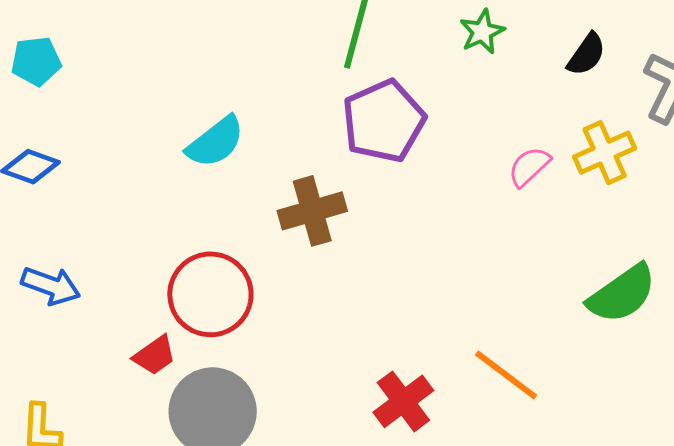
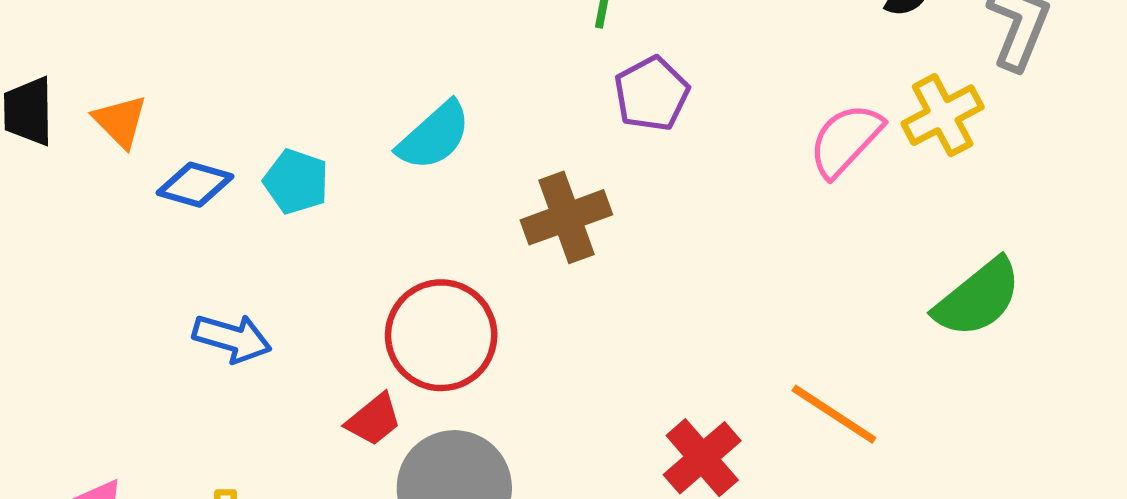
cyan pentagon: (36, 61) -> (296, 182), moved, turned 30
purple pentagon: (384, 121) -> (652, 94), size x0.7
pink semicircle: (529, 167) -> (846, 140), size x1.4

